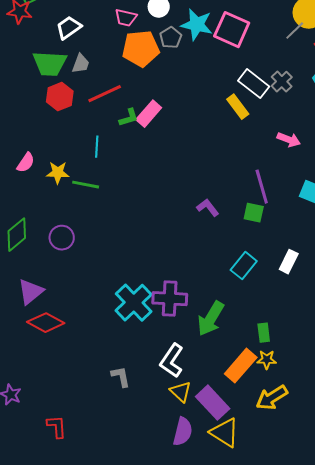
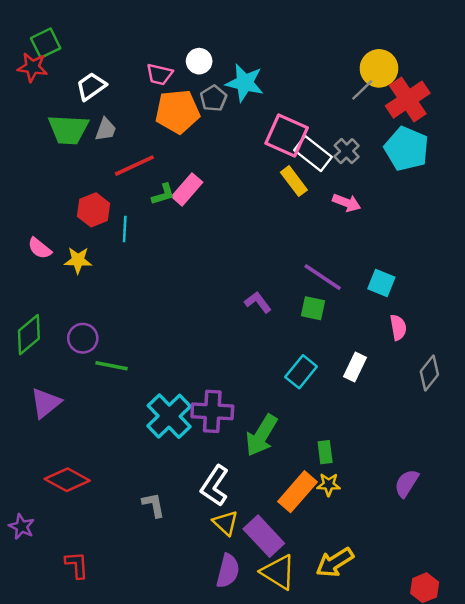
pink square: (232, 30) -> (287, 136), moved
red hexagon: (60, 97) -> (94, 210), moved
pink arrow: (289, 140) -> (347, 203), moved
pink semicircle: (26, 163) -> (40, 248), turned 95
green line: (86, 185) -> (112, 366), moved
purple line: (262, 187) -> (323, 277), turned -40
red diamond: (46, 323) -> (67, 480), moved
yellow arrow: (272, 398) -> (335, 562), moved

